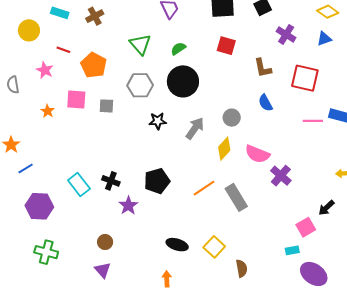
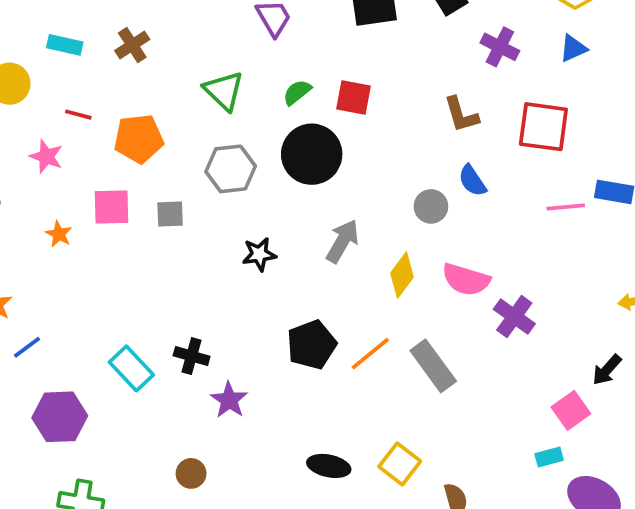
red square: (226, 46) -> (354, 98), moved
orange pentagon: (94, 65) -> (139, 139), turned -30
gray circle: (232, 118) -> (431, 206), moved
black star: (158, 121) -> (259, 254), moved
black pentagon: (157, 181) -> (312, 345), moved

